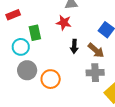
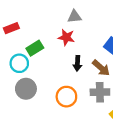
green rectangle: (35, 33) -> (35, 48), turned 70
orange circle: (51, 79) -> (66, 97), moved

